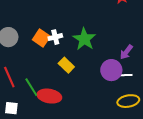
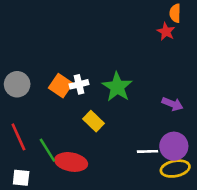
purple arrow: (126, 52) -> (173, 104), turned -105
purple circle: (111, 70) -> (174, 146), moved
white line: (124, 75) -> (147, 151), moved

